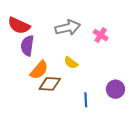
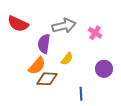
purple semicircle: (27, 46) -> (44, 44), moved
yellow semicircle: (71, 63) -> (67, 59), turned -88
purple circle: (115, 89) -> (104, 69), moved

